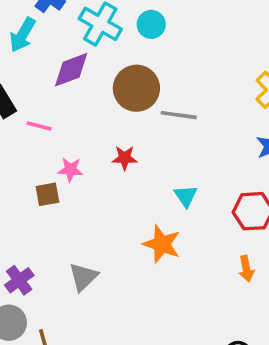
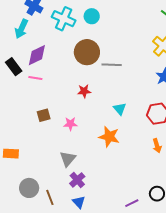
purple diamond: (71, 70) -> (37, 55), moved
pink star: (70, 170) -> (70, 124), moved
purple cross: (19, 280) -> (77, 180), moved

